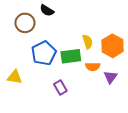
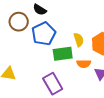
blue pentagon: (44, 53) -> (44, 34), moved
purple rectangle: (60, 87) -> (53, 84), size x1.5

